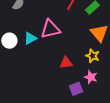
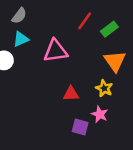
cyan triangle: (30, 38) -> (21, 39), moved
purple square: (76, 89) -> (80, 127), turned 32

